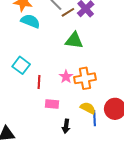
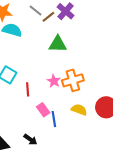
pink rectangle: (52, 104) -> (43, 110), turned 56
blue line: (94, 118) -> (54, 119), moved
black arrow: (66, 126) -> (30, 139), moved, turned -56

